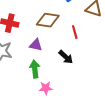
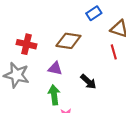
red line: (75, 32) -> (114, 52), moved

